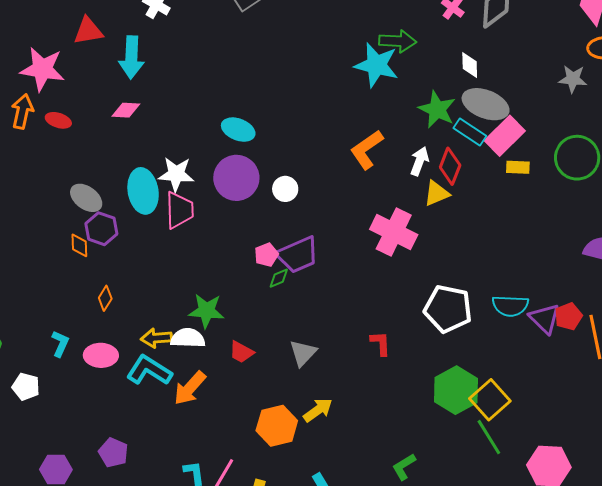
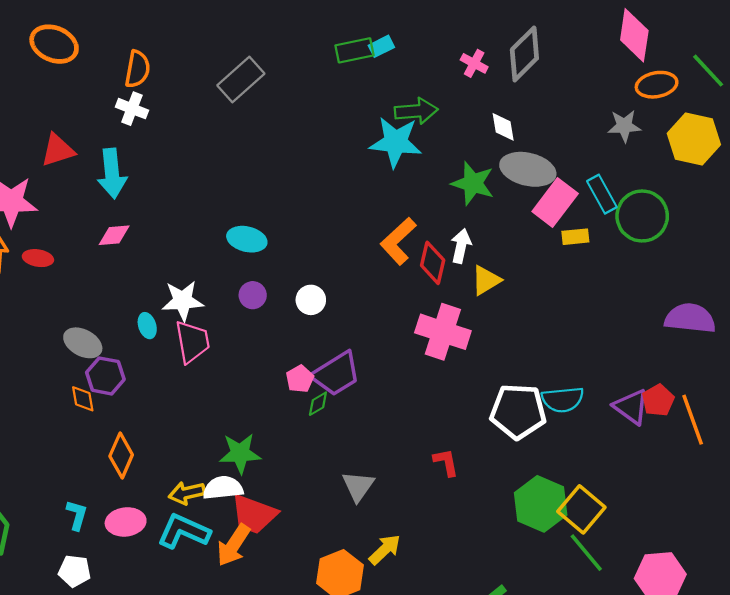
cyan rectangle: (470, 132) -> (602, 194), moved, turned 36
red diamond: (450, 166) -> (433, 263), moved
purple circle: (236, 178) -> (253, 295), size x0.5
cyan ellipse: (143, 191) -> (147, 326), size x0.5
orange diamond: (105, 298) -> (121, 455), size x1.5
cyan semicircle: (510, 306) -> (563, 400), moved
red trapezoid: (241, 352) -> (254, 514), moved, size x1.6
white pentagon: (26, 387) -> (75, 571), moved

